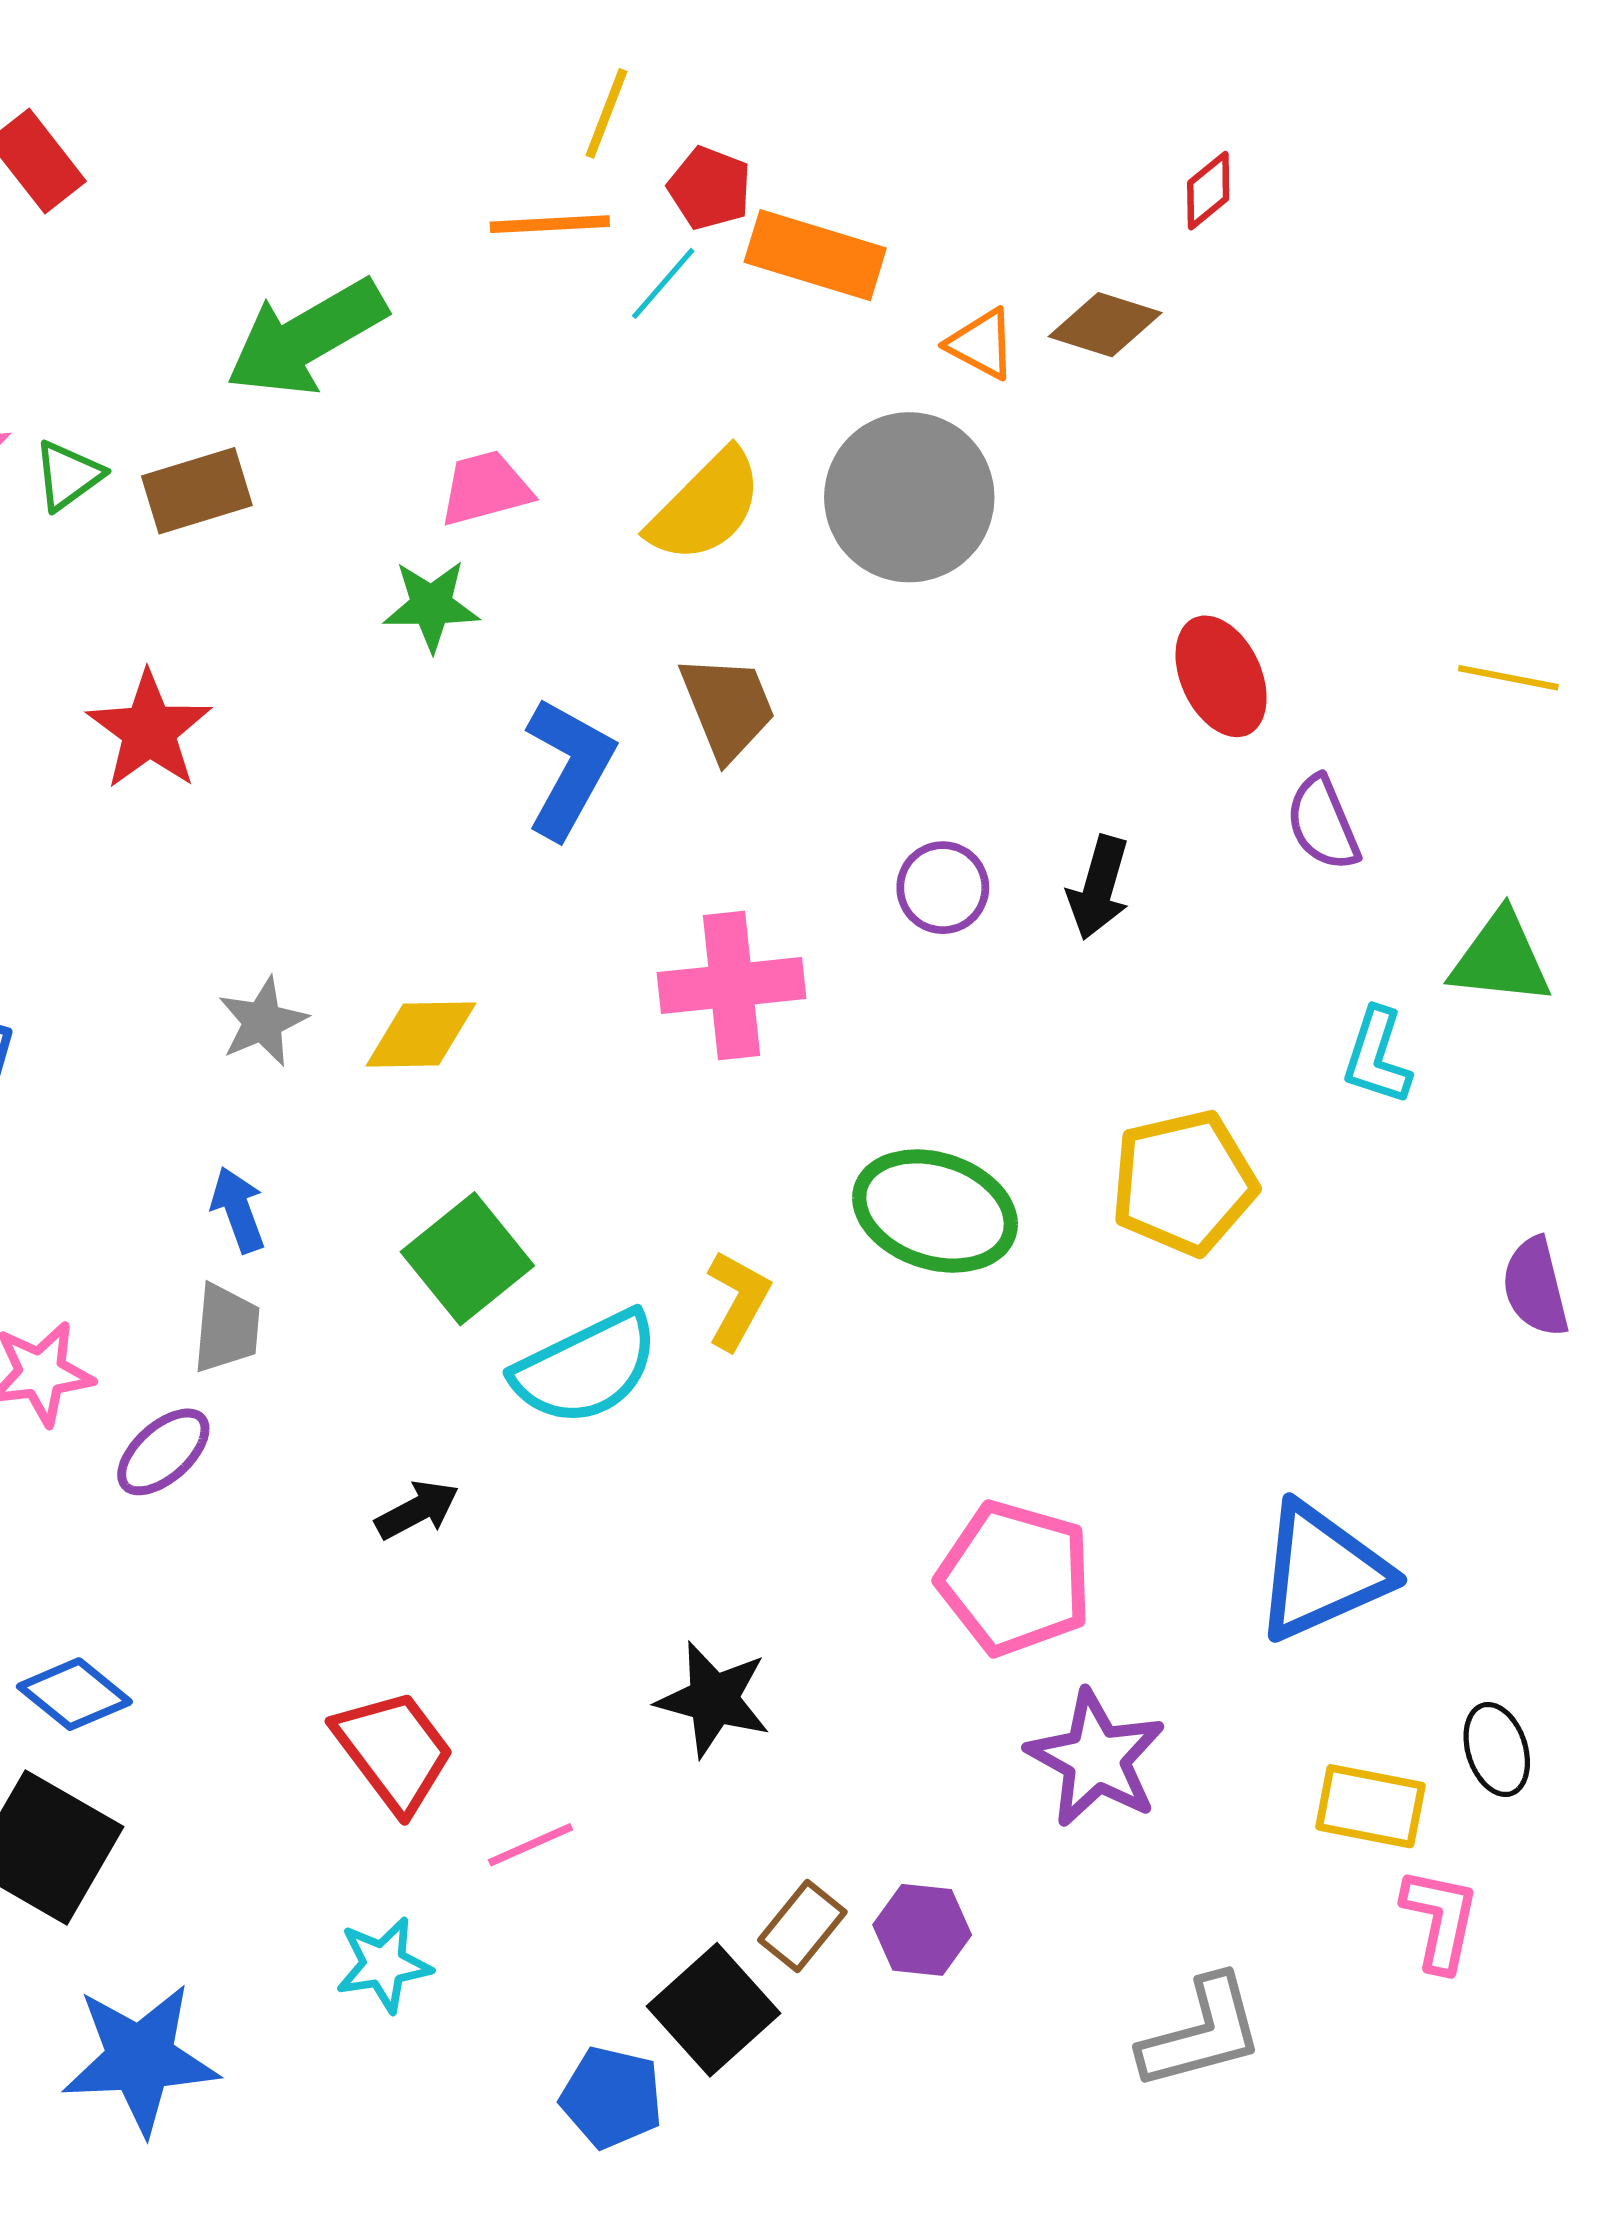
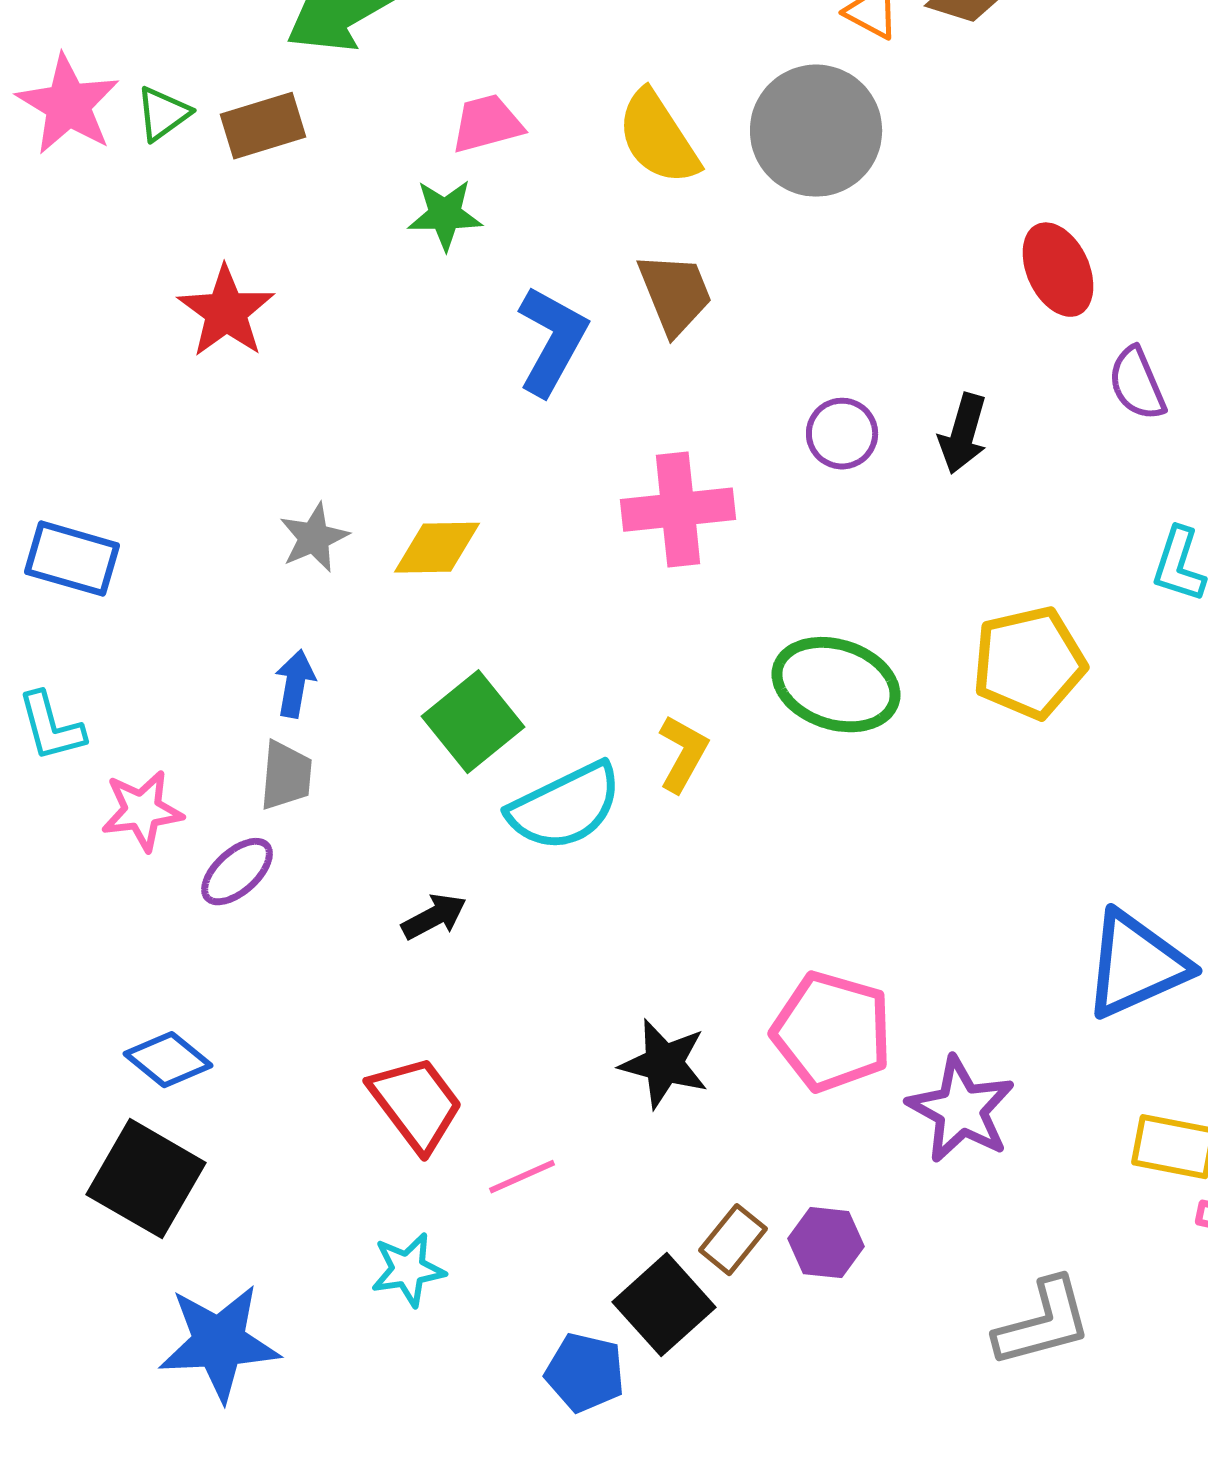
yellow semicircle: (706, 506) -> (658, 138), turned 102
blue arrow: (238, 1210) -> (295, 684), turned 30
pink pentagon: (1015, 1578) -> (832, 1032), moved

